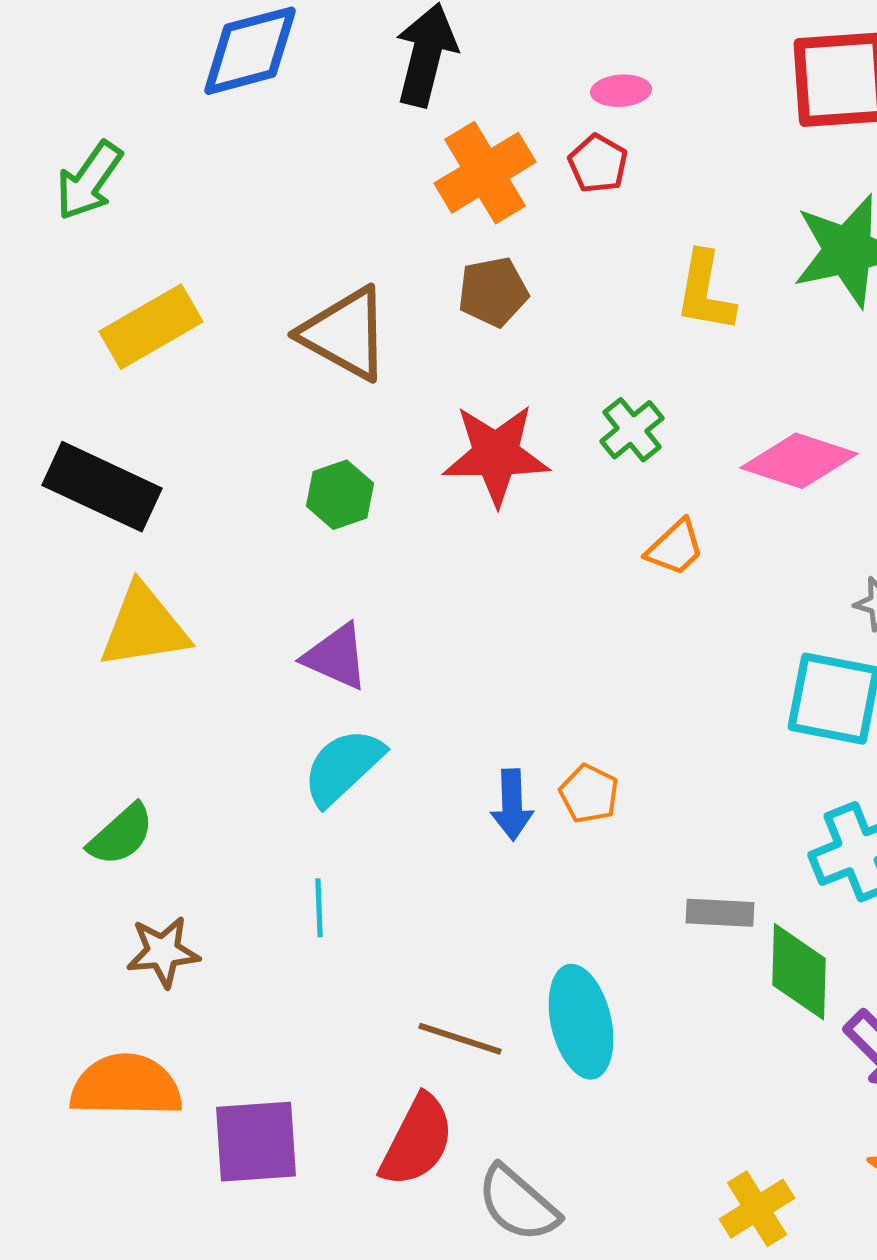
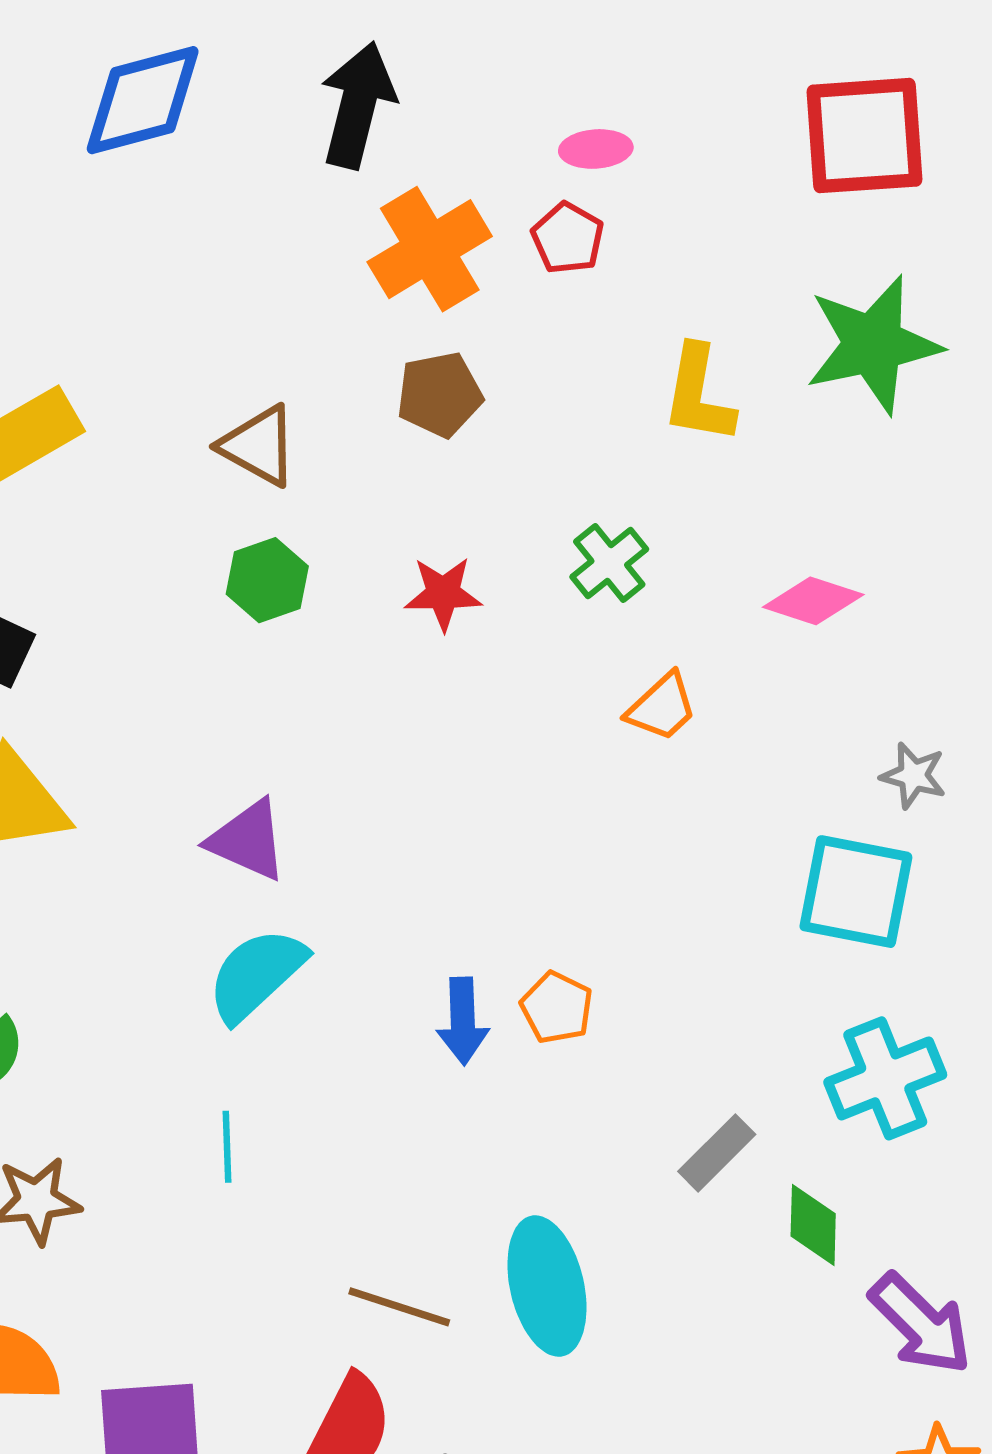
brown triangle: (345, 334) -> (259, 446), size x0.7
red star: (496, 455) -> (443, 594), size x0.6
pink diamond: (799, 461) -> (813, 601), size x0.7
green hexagon: (340, 495) -> (267, 580), moved
gray rectangle: (720, 913) -> (717, 1153), turned -48
green diamond: (799, 972) -> (813, 1225), size x0.7

